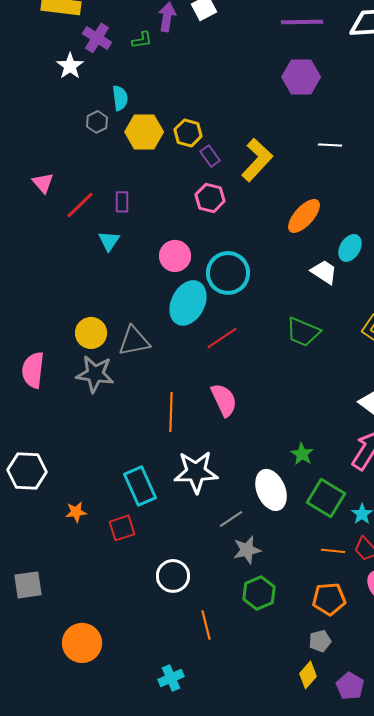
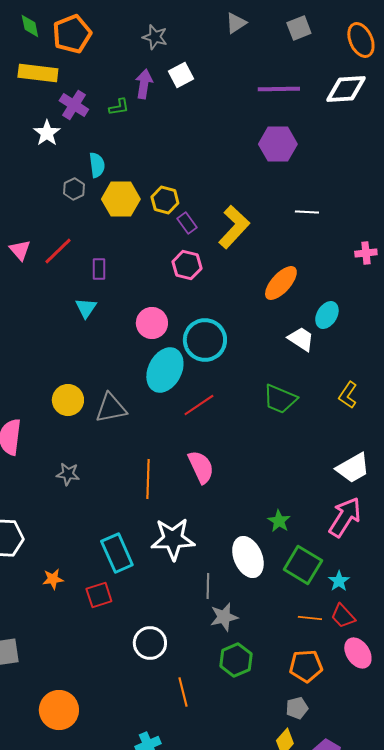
red line: (80, 205) -> (58, 251), moved
gray star: (95, 374) -> (68, 474), moved, size x0.6
gray line: (231, 519) -> (208, 586), turned -55

